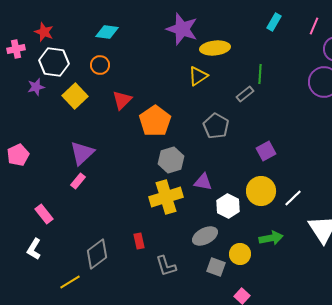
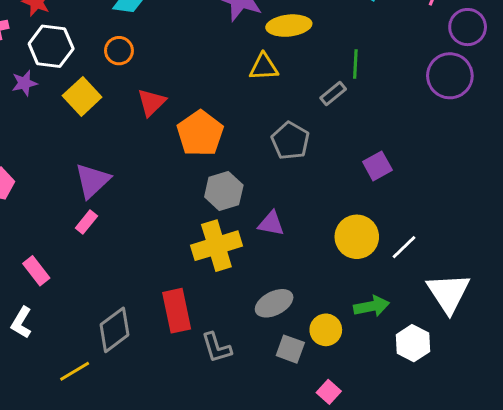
yellow triangle: (198, 76) -> (264, 67), turned 30
purple square: (266, 151) -> (377, 166), moved
white hexagon: (228, 206) -> (413, 343), moved
red rectangle: (139, 241) -> (177, 311), size x1.8

